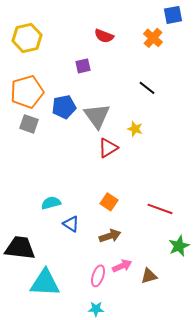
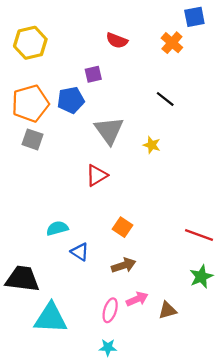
blue pentagon: (64, 107) -> (71, 100), moved
red triangle: (108, 148) -> (97, 175), moved
red line: (160, 209) -> (199, 235), moved

